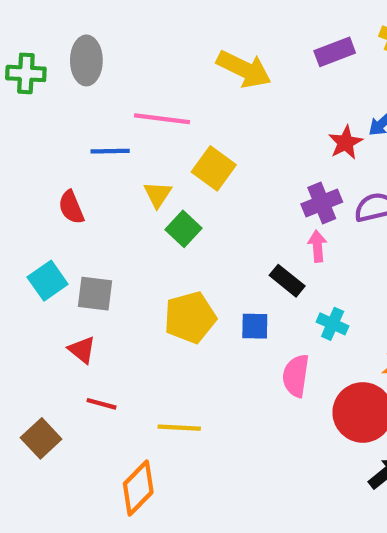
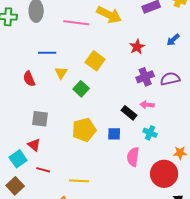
pink line: (162, 119) -> (76, 23), moved
red star: (346, 143) -> (137, 47), moved
yellow triangle: (158, 194) -> (61, 73), moved
pink arrow: (317, 246) -> (147, 105), moved, turned -80
cyan square: (48, 281) -> (18, 159), moved

